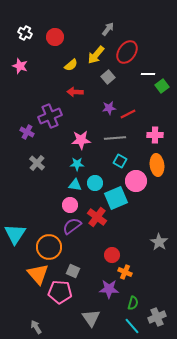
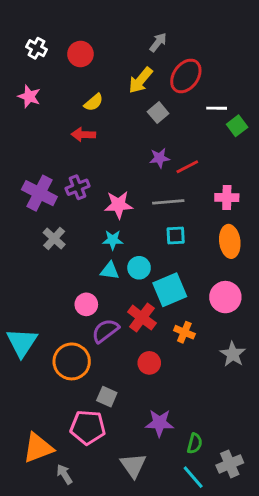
yellow semicircle: (71, 65) -> (94, 102), moved
red arrow: (75, 92) -> (83, 135), moved
purple cross: (50, 116) -> (78, 187), moved, size x0.7
purple cross: (27, 132) -> (39, 193), size x1.6
cyan square: (120, 161) -> (176, 236), turned -32
pink circle: (136, 181) -> (225, 297), moved
pink circle: (70, 205) -> (86, 304), moved
red circle: (112, 255) -> (149, 363), moved
orange cross: (125, 272) -> (184, 332), moved
orange triangle: (38, 274) -> (38, 448), moved, turned 50
gray arrow: (36, 327) -> (64, 474), moved

